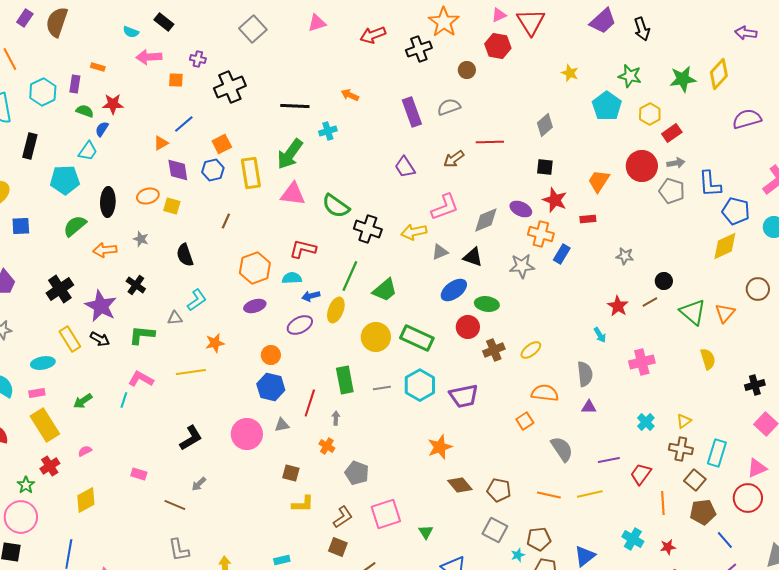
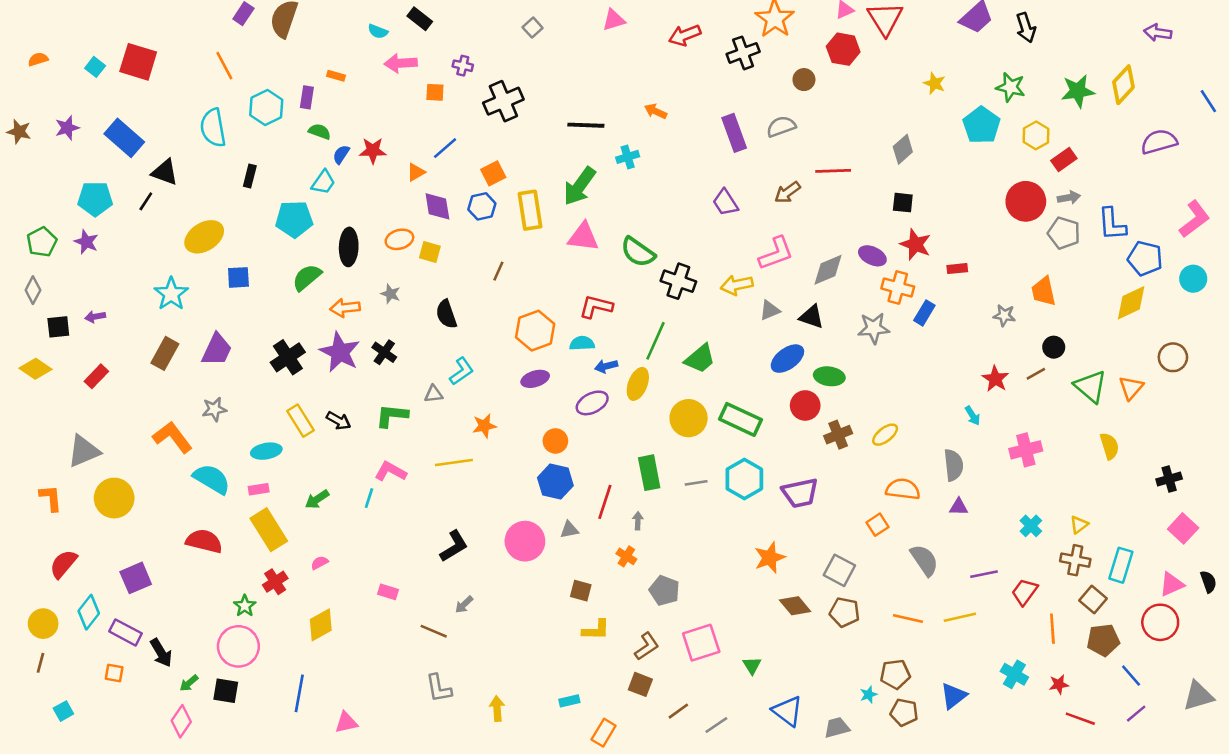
gray square: (253, 29) -> (533, 28), size x0.6
red star: (113, 104) -> (373, 151), moved
black rectangle: (30, 146) -> (250, 176), size x0.7
orange trapezoid: (599, 181) -> (1044, 291), moved, turned -45
purple star: (101, 306) -> (340, 352), moved
gray square: (495, 530) -> (839, 570), moved

